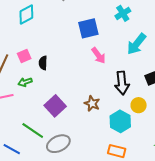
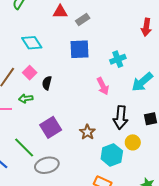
cyan cross: (123, 13) -> (118, 59), moved
cyan diamond: (26, 14) -> (32, 43), moved, turned 75
blue square: (88, 28) -> (79, 49), moved
pink square: (24, 56) -> (30, 73), turned -32

